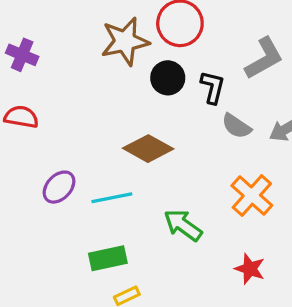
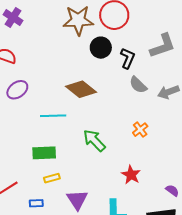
purple ellipse: (59, 187) -> (17, 90), moved
orange cross: (252, 196) -> (140, 130), size x0.6

